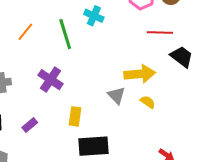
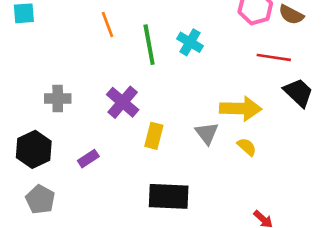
cyan cross: (94, 16) -> (190, 42), moved
orange line: (25, 32) -> (108, 24), moved, turned -66
yellow rectangle: (75, 116) -> (154, 136), moved

